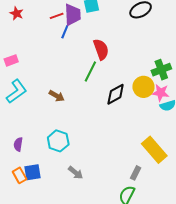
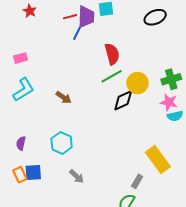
green line: (90, 71) -> (112, 76), moved, turned 30
yellow circle: (143, 87) -> (138, 83), moved

